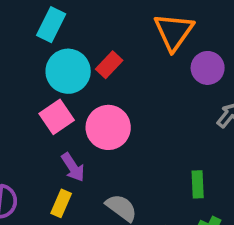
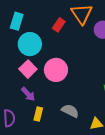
red rectangle: (109, 65) -> (59, 25), moved
purple arrow: (73, 167) -> (28, 94), moved

